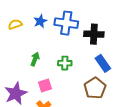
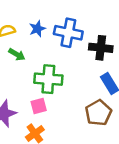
green arrow: (35, 59) -> (17, 54), moved, turned 96
green cross: (65, 63) -> (48, 79), moved, size x1.6

